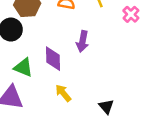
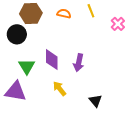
purple arrow: (83, 41) -> (79, 63), moved
green triangle: (23, 67) -> (27, 66), turned 36

